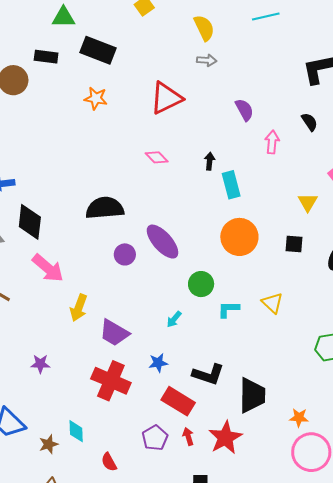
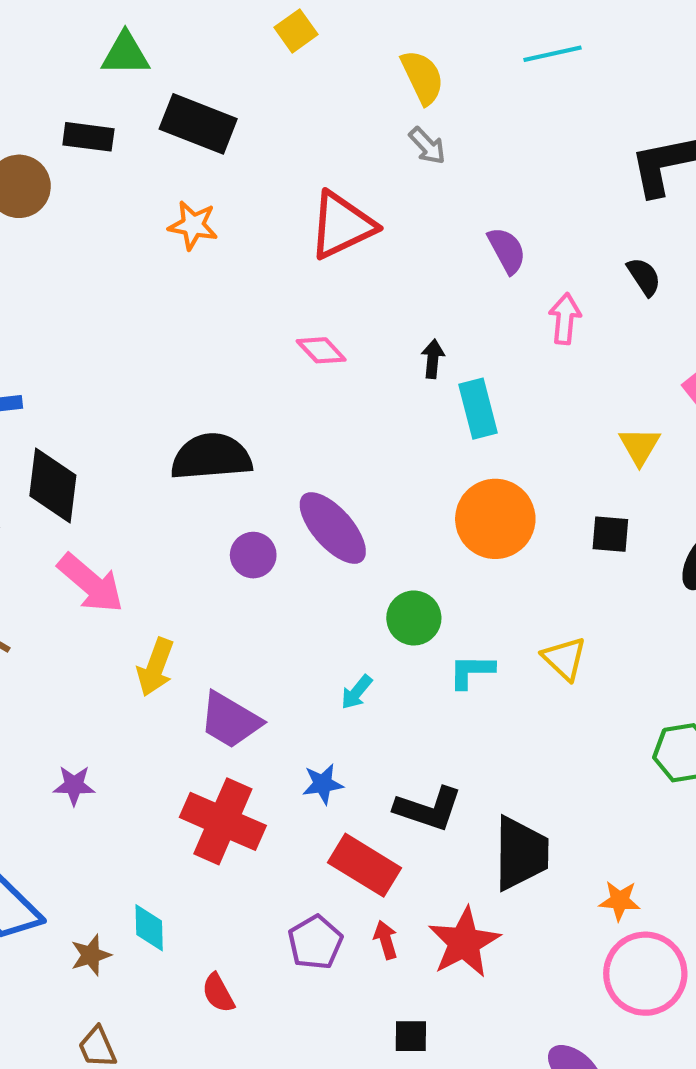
gray arrow: (207, 60) -> (427, 146), turned 42

